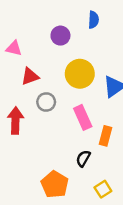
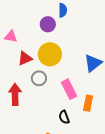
blue semicircle: (94, 20) -> (63, 10), moved
yellow circle: (80, 74) -> (50, 54), moved
black semicircle: (83, 158) -> (64, 117), moved, turned -48

